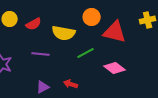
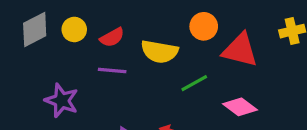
purple line: (41, 54) -> (112, 71), moved

